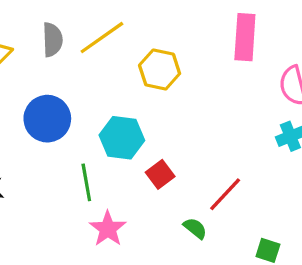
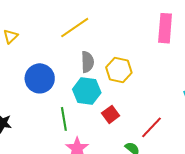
gray semicircle: (52, 40) -> (87, 62), moved
yellow hexagon: (160, 69) -> (119, 70), moved

